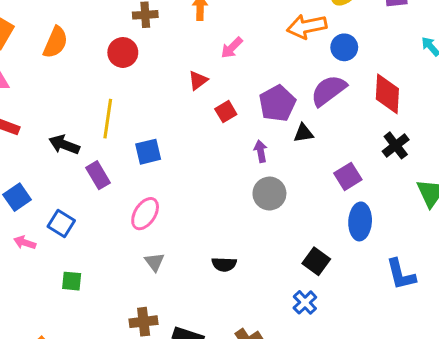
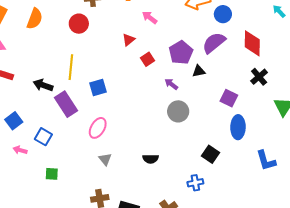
pink arrow: (232, 48) -> (150, 18), turned 84
purple arrow: (261, 151) -> (171, 84), turned -40
purple rectangle: (98, 175) -> (66, 104), size x1.4
purple square: (348, 176) -> (229, 98), turned -30
blue cross: (305, 302) -> (195, 183), moved, turned 35

